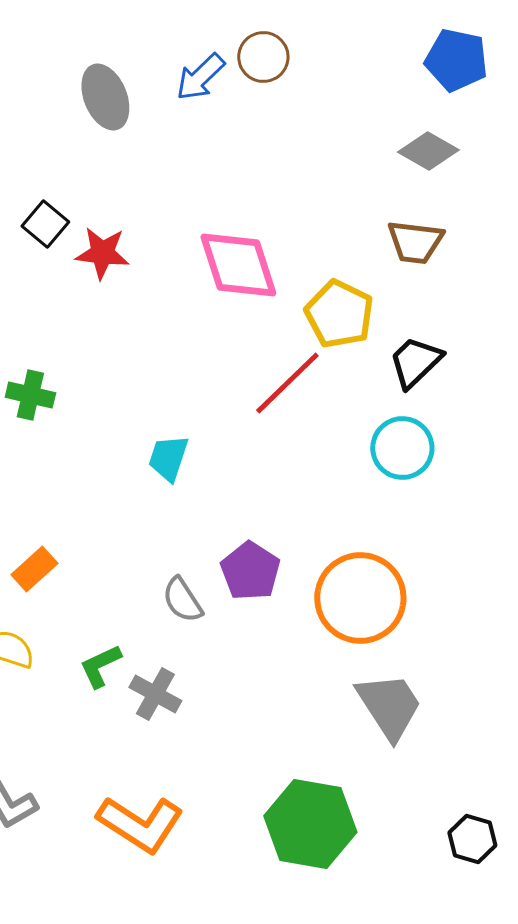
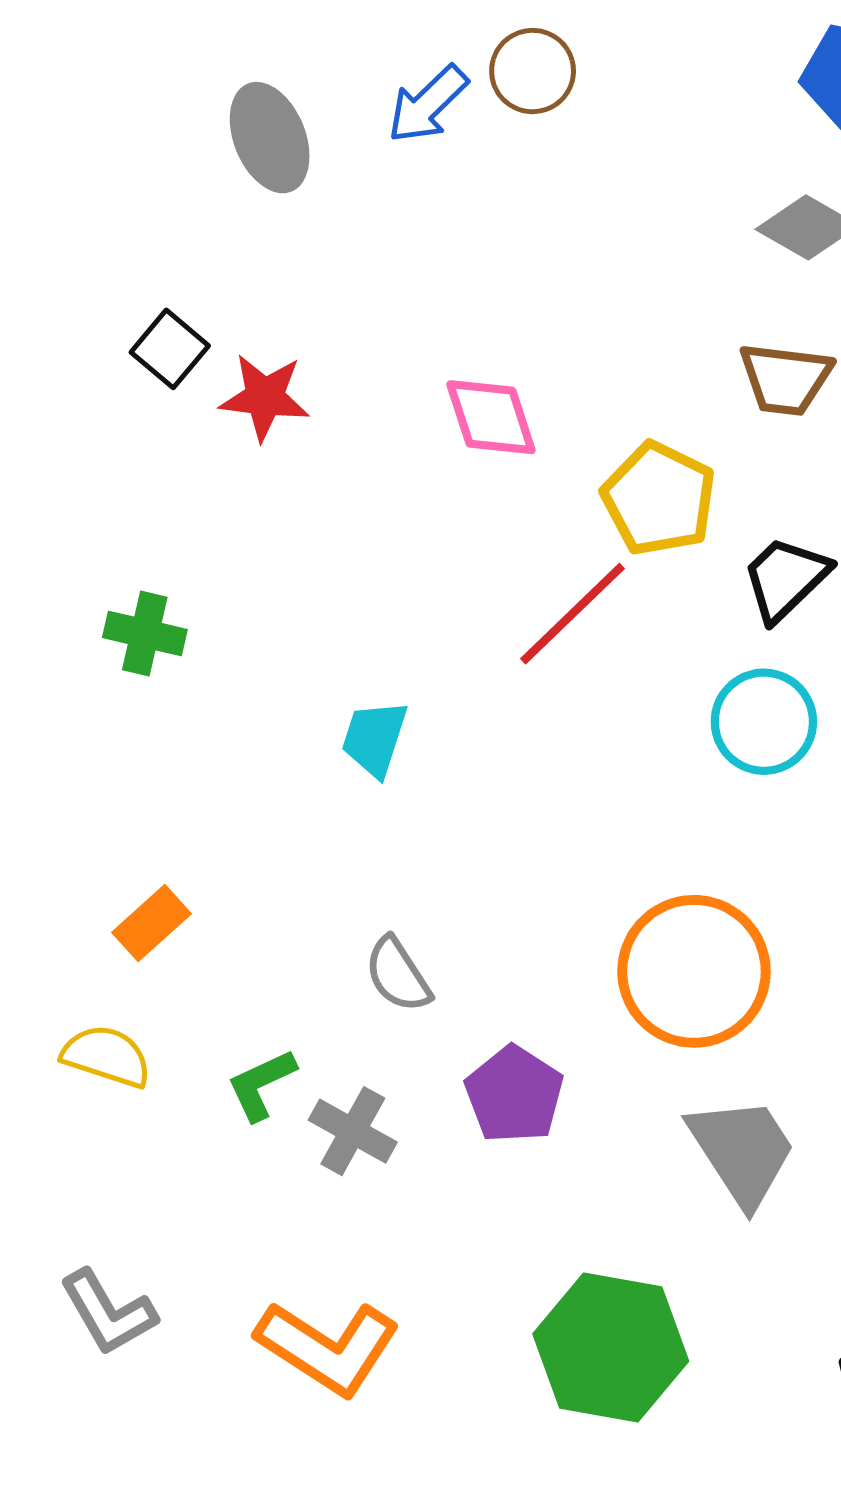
pink diamond: (238, 265) -> (491, 417), size x0.7
purple pentagon: (250, 571) -> (514, 1094), moved

